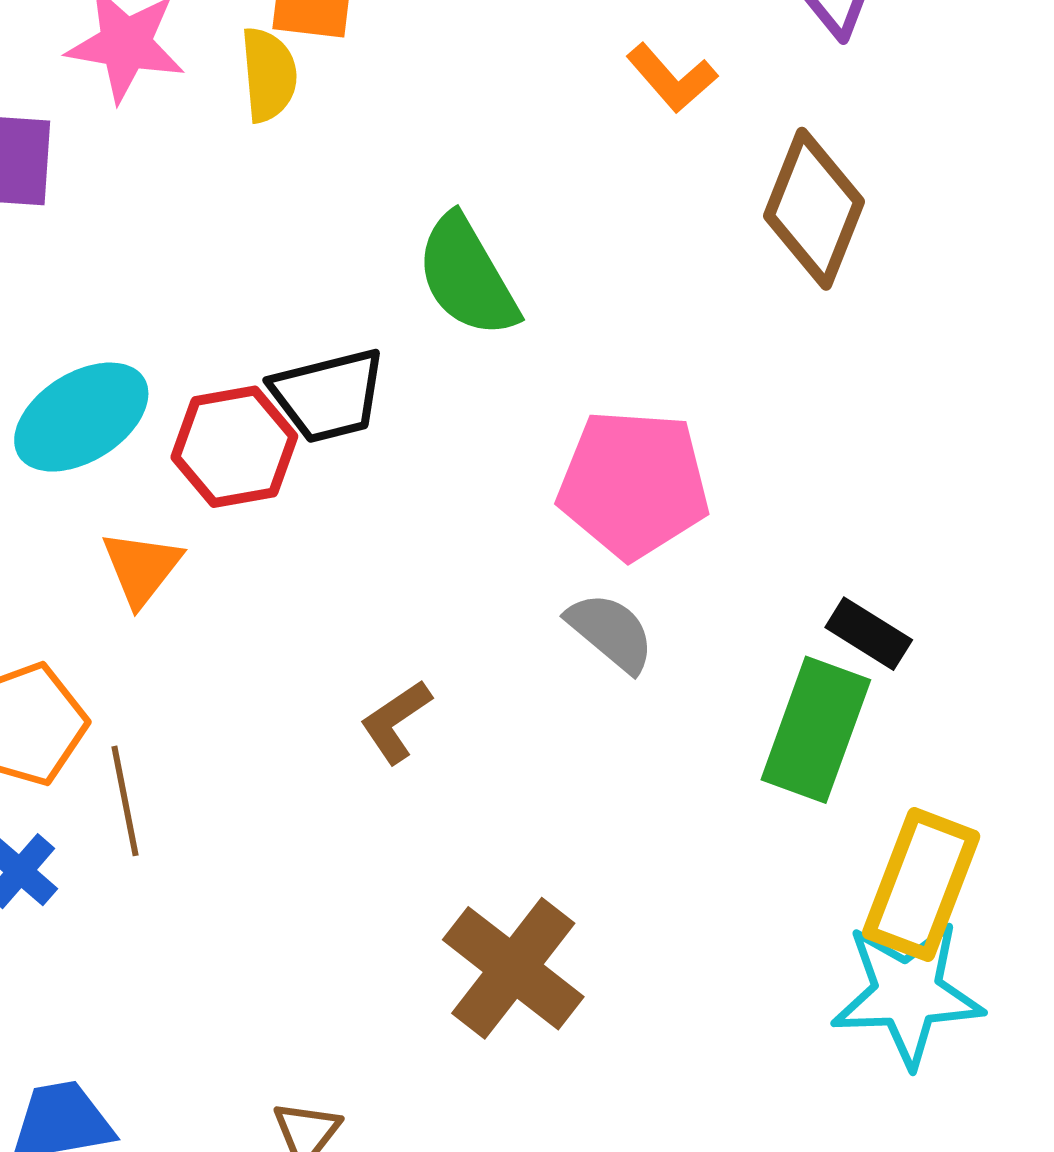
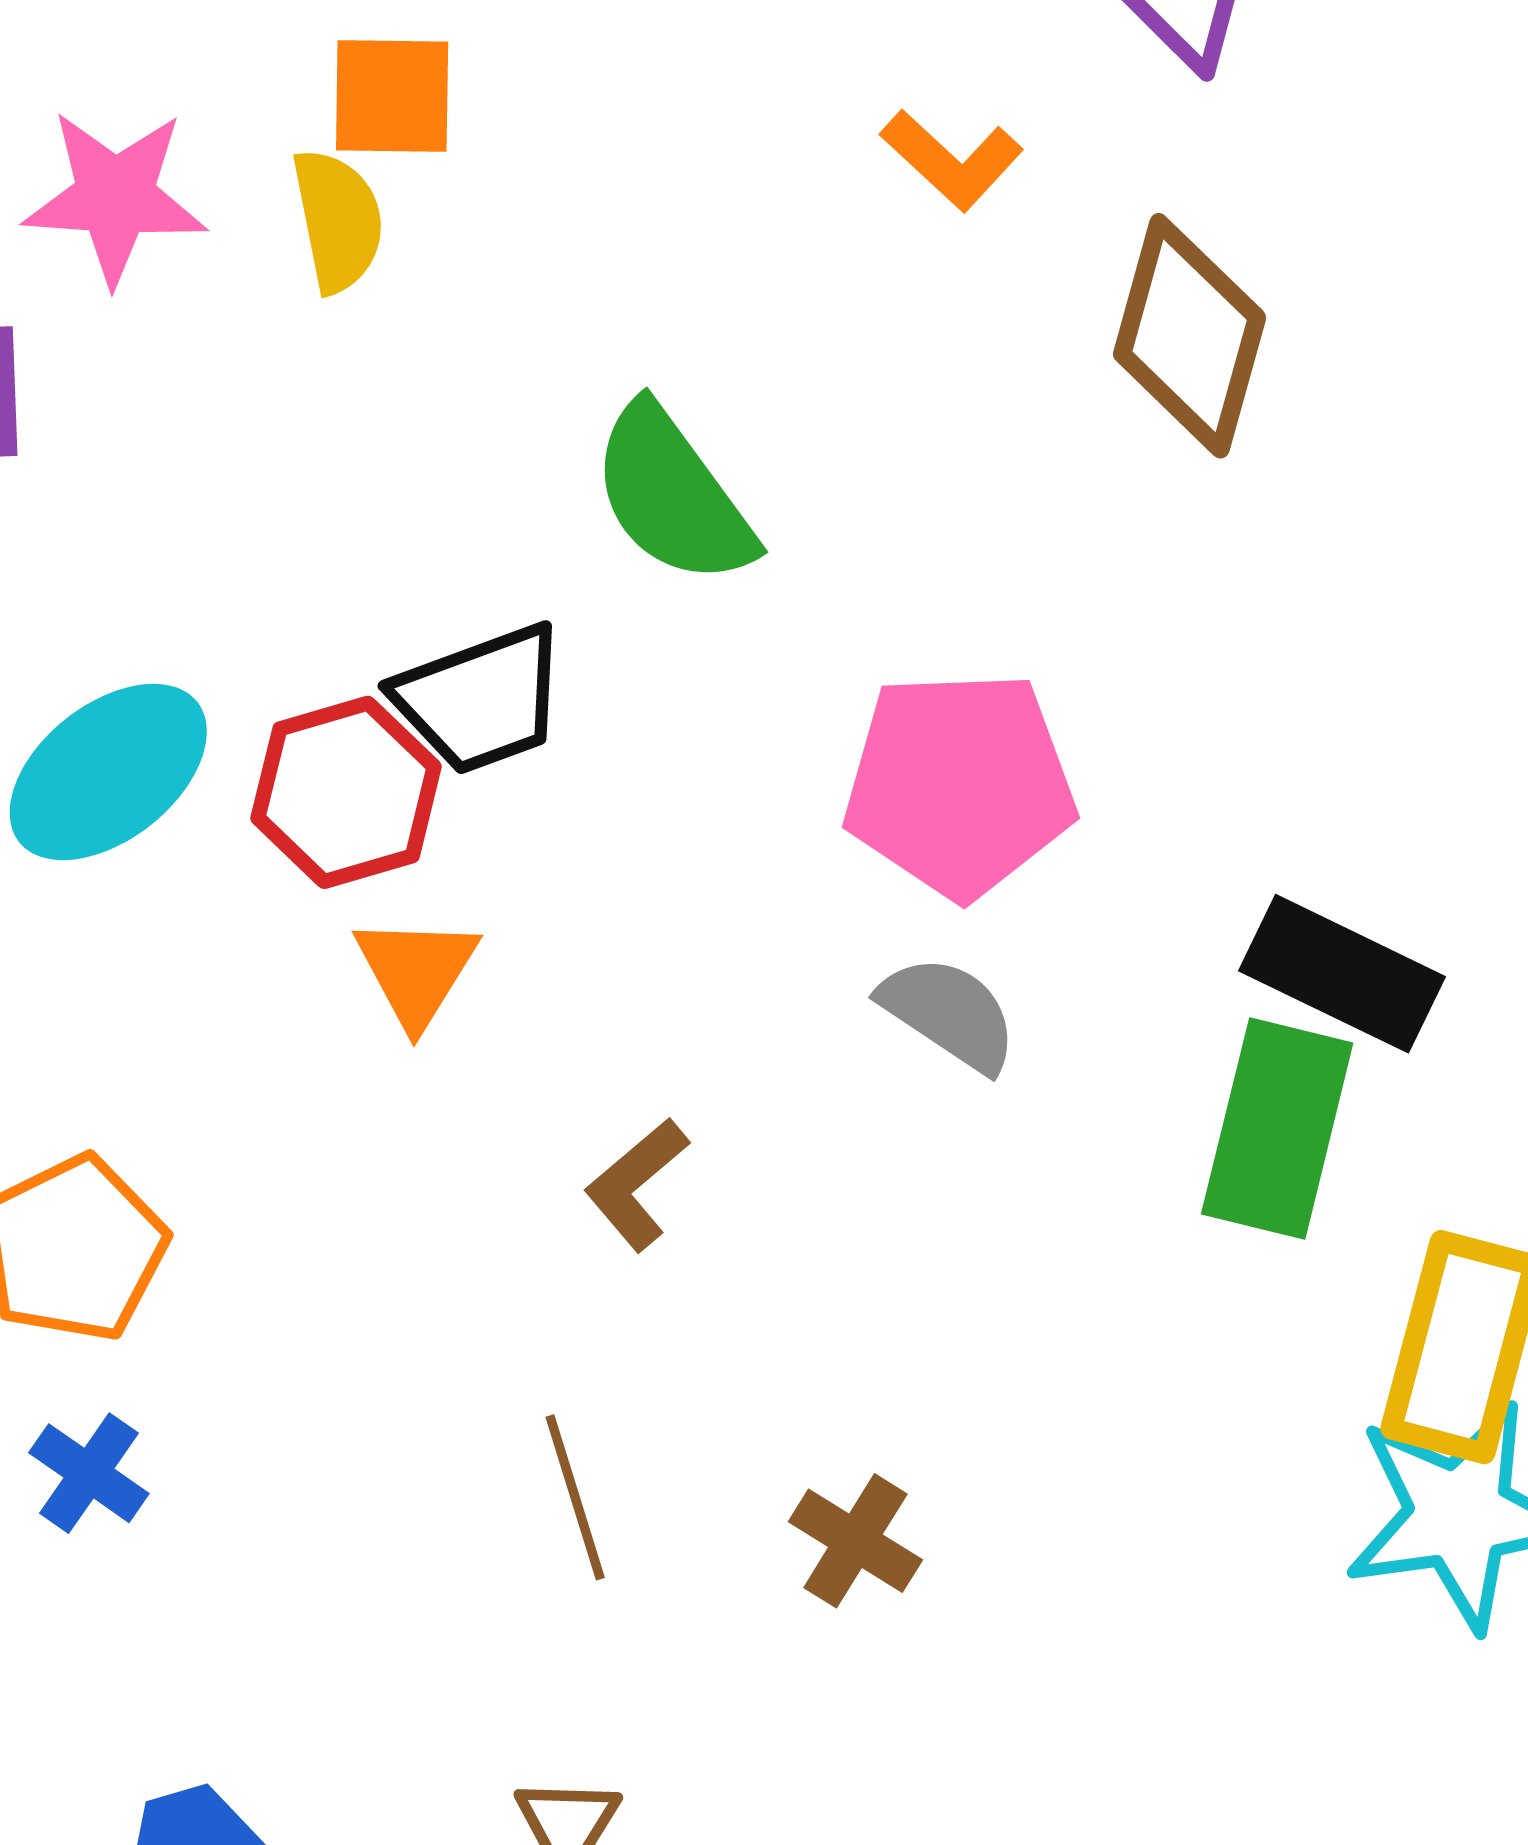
orange triangle: (142, 568) -> (416, 971), moved
black rectangle: (869, 634) -> (1342, 974), size x1.5
brown line: (125, 801) -> (575, 1497), moved
brown cross: (513, 968) -> (855, 1541), size x0.6

